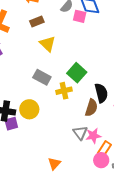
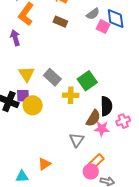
brown rectangle: (37, 21) -> (60, 22), turned 32
yellow triangle: (48, 44) -> (27, 74), moved
purple square: (11, 124) -> (23, 96), moved
pink star: (93, 136) -> (102, 129), moved

